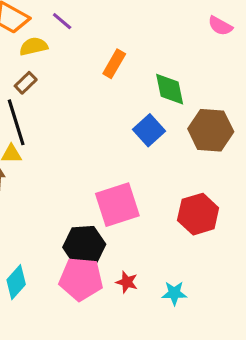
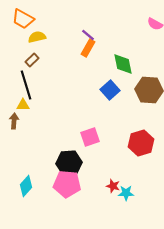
purple line: (62, 21) -> (88, 35), moved
pink square: (117, 205) -> (90, 137), size x0.7
red star: (127, 282) -> (113, 186), moved

